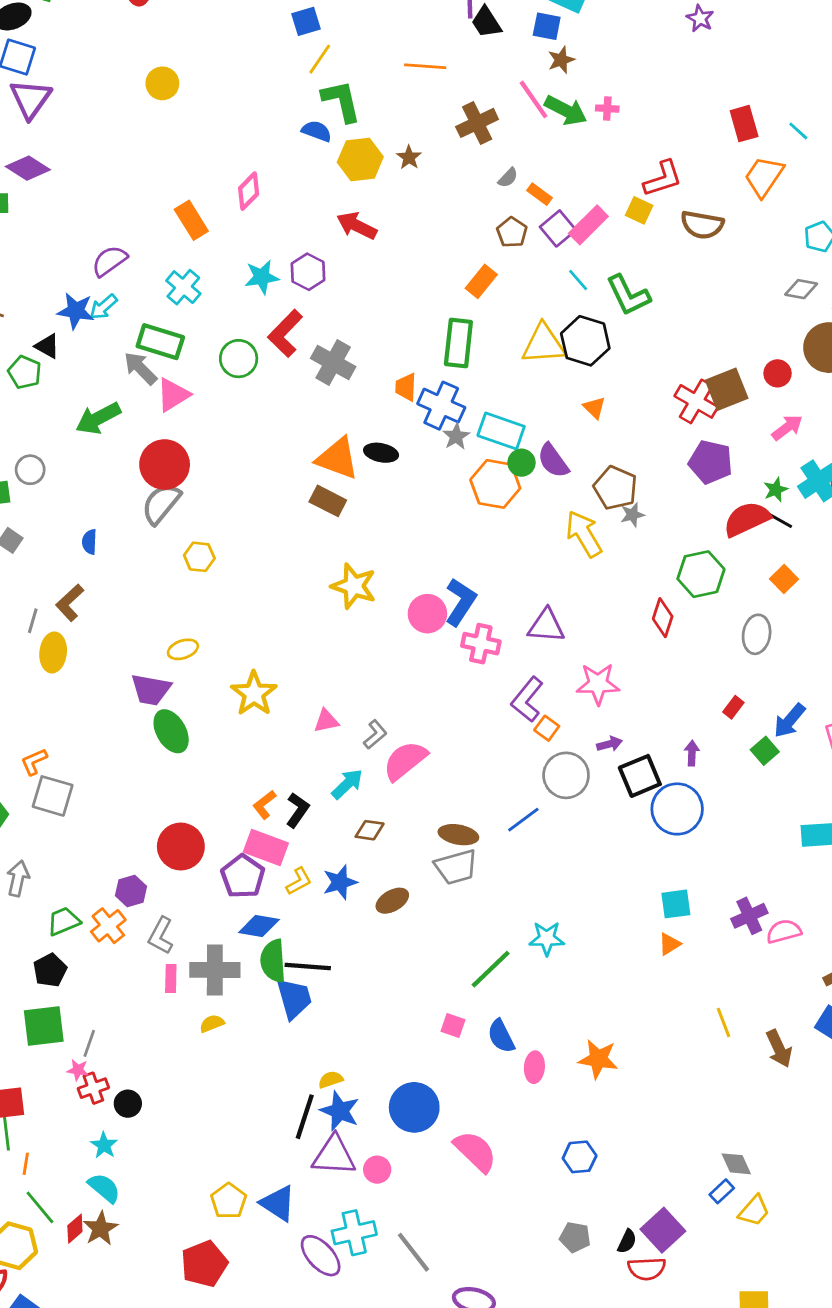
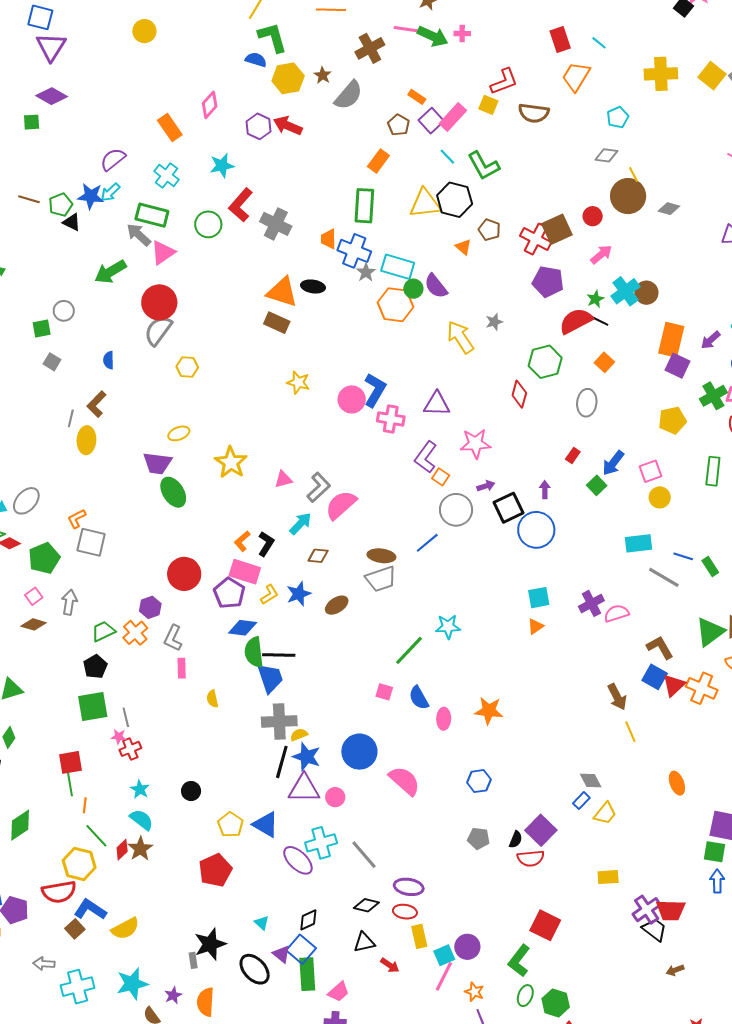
pink line: (533, 99) -> (409, 30), turned -44
gray semicircle: (508, 178) -> (349, 95), moved, size x2.0
purple hexagon: (308, 272) -> (259, 126), moved
green pentagon: (25, 372) -> (61, 205), moved, turned 30
brown pentagon: (615, 488) -> (489, 230), moved, size x0.7
yellow star: (354, 586) -> (298, 382), size x0.7
gray L-shape: (375, 734) -> (319, 487), size x1.4
gray cross: (215, 970) -> (279, 721), moved
yellow semicircle: (212, 1023) -> (212, 699), turned -78
yellow line: (724, 1023) -> (630, 732), moved
gray line: (89, 1043) -> (126, 717), turned -30
black circle: (128, 1104) -> (191, 791), moved

